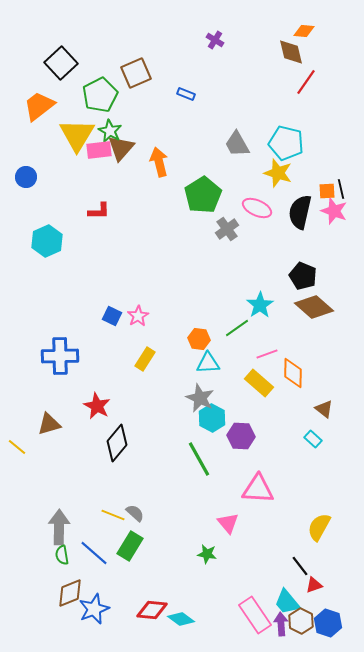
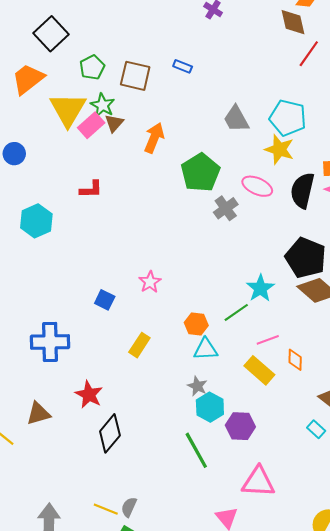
brown square: (136, 73) -> (135, 76), moved, turned 36
green pentagon: (100, 95) -> (92, 67), size x0.7
brown triangle: (121, 148) -> (114, 123), size x0.7
pink rectangle: (99, 150) -> (91, 125), turned -35
orange arrow: (159, 162) -> (154, 138), turned 36
black pentagon: (303, 276) -> (306, 258), size x1.4
pink star: (138, 316) -> (150, 282), moved
orange diamond: (293, 373) -> (295, 360), size x0.7
gray star: (200, 398) -> (197, 386), size x0.7
gray semicircle: (135, 513) -> (129, 507), turned -108

